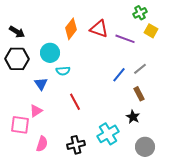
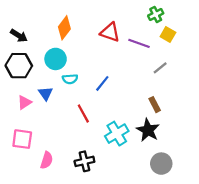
orange diamond: (71, 29) -> (64, 28), moved
gray line: (140, 69) -> (160, 68), moved
blue line: (119, 75) -> (102, 83), moved
pink triangle: (36, 111) -> (24, 102), moved
black star: (133, 117) -> (148, 130), size x1.5
cyan cross: (108, 134) -> (117, 134), moved

